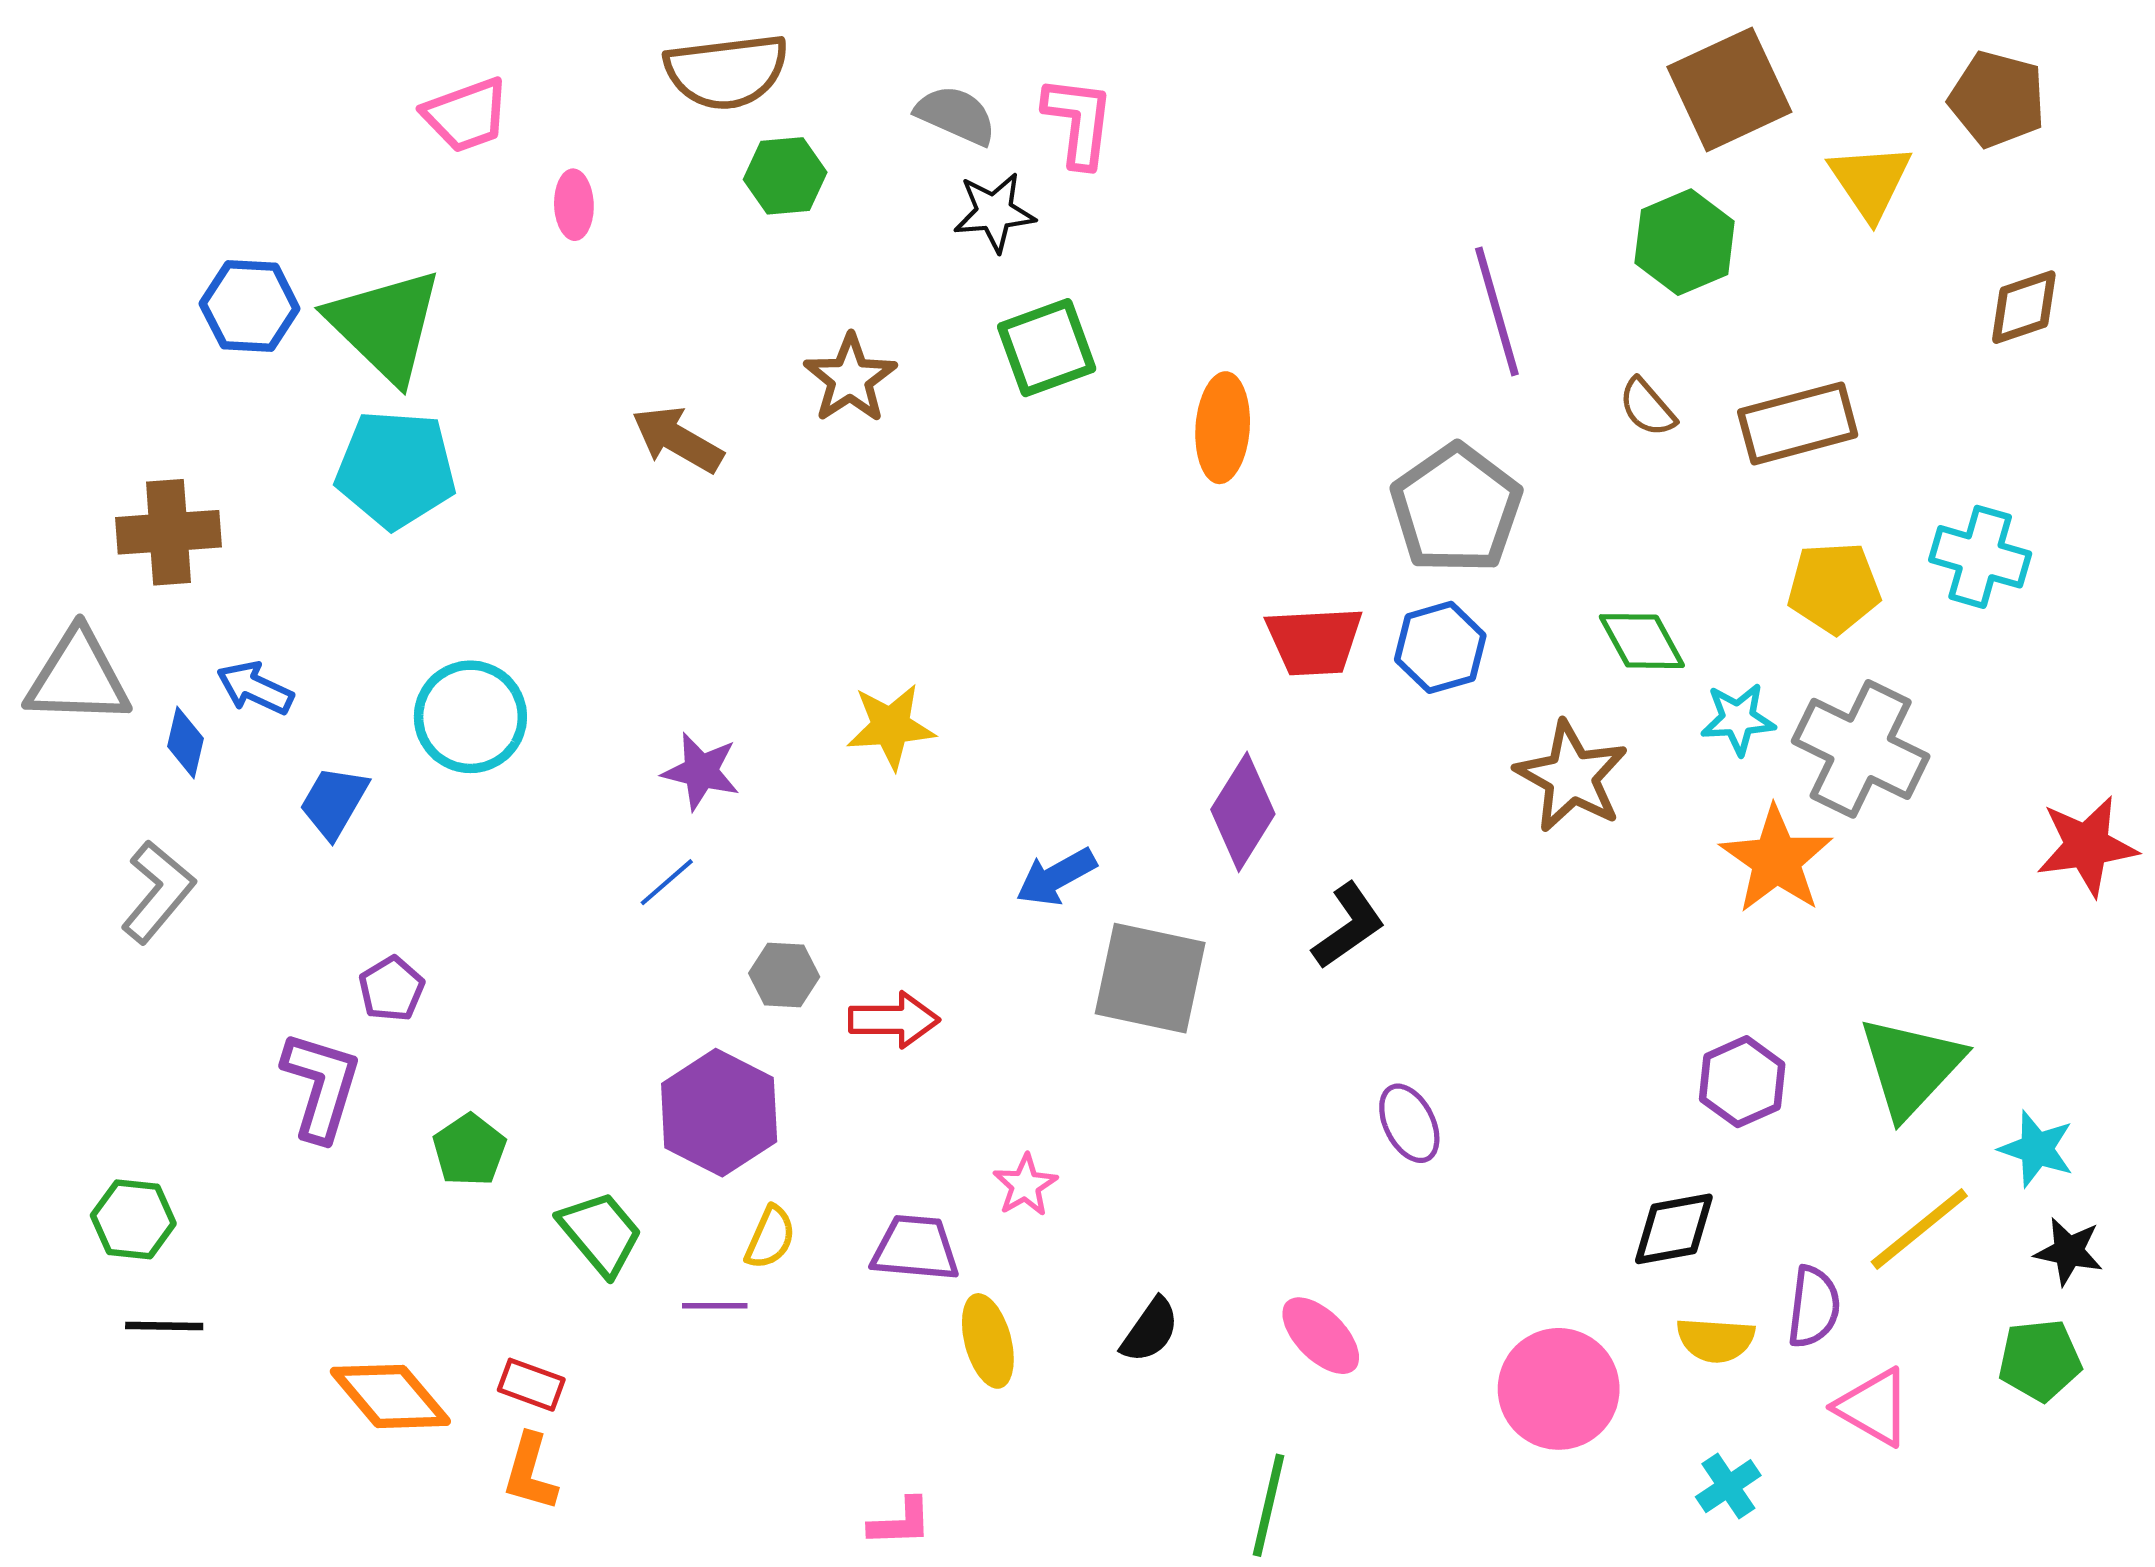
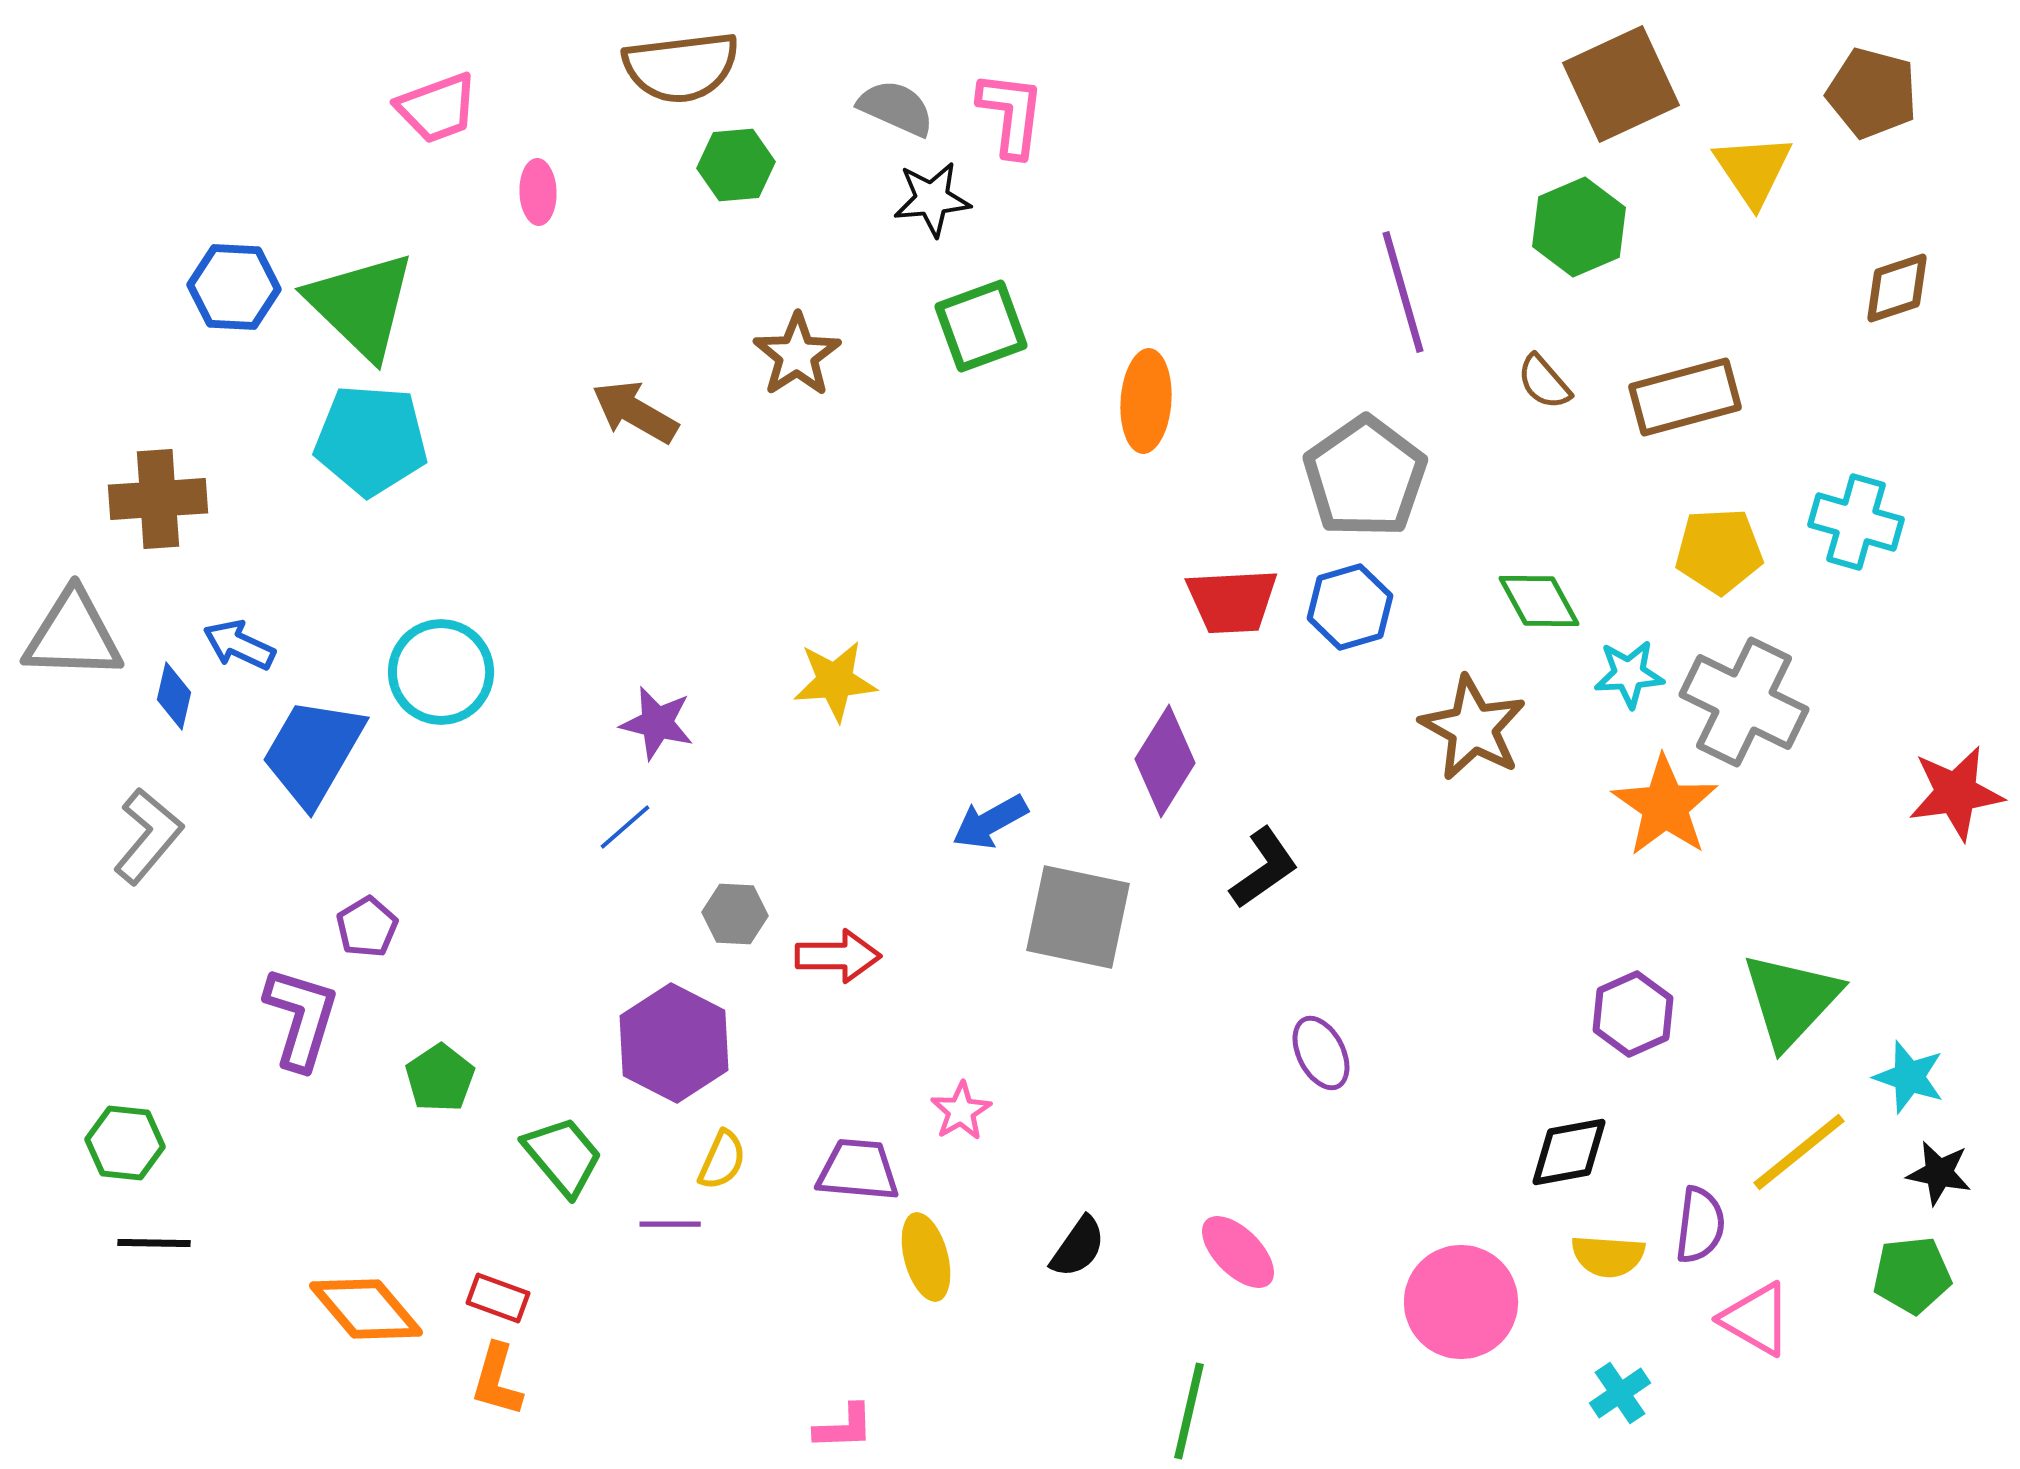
blue trapezoid: (334, 802) -> (313, 752), size x1.6

